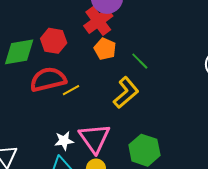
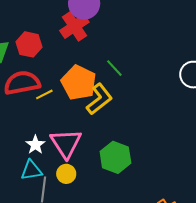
orange pentagon: (105, 49) -> (79, 83), moved, size x1.6
white star: (64, 141) -> (35, 145), turned -30

